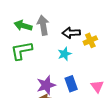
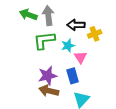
green L-shape: (22, 51) -> (44, 40), moved
pink triangle: (97, 86) -> (80, 57), moved

